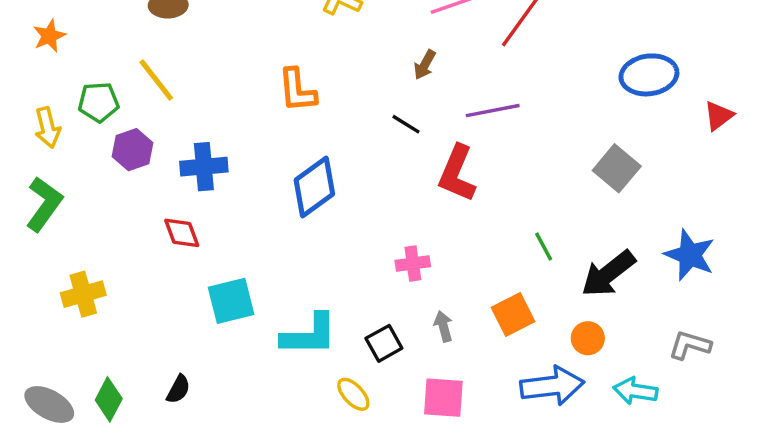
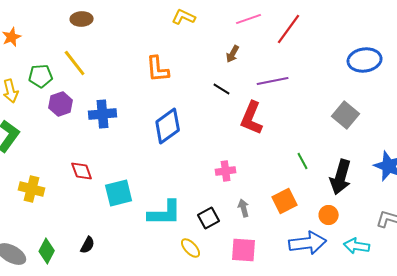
red diamond: (182, 233) -> (82, 171), moved
black arrow: (608, 274) -> (341, 177), turned -36
yellow cross: (83, 294) -> (32, 189), turned 30

